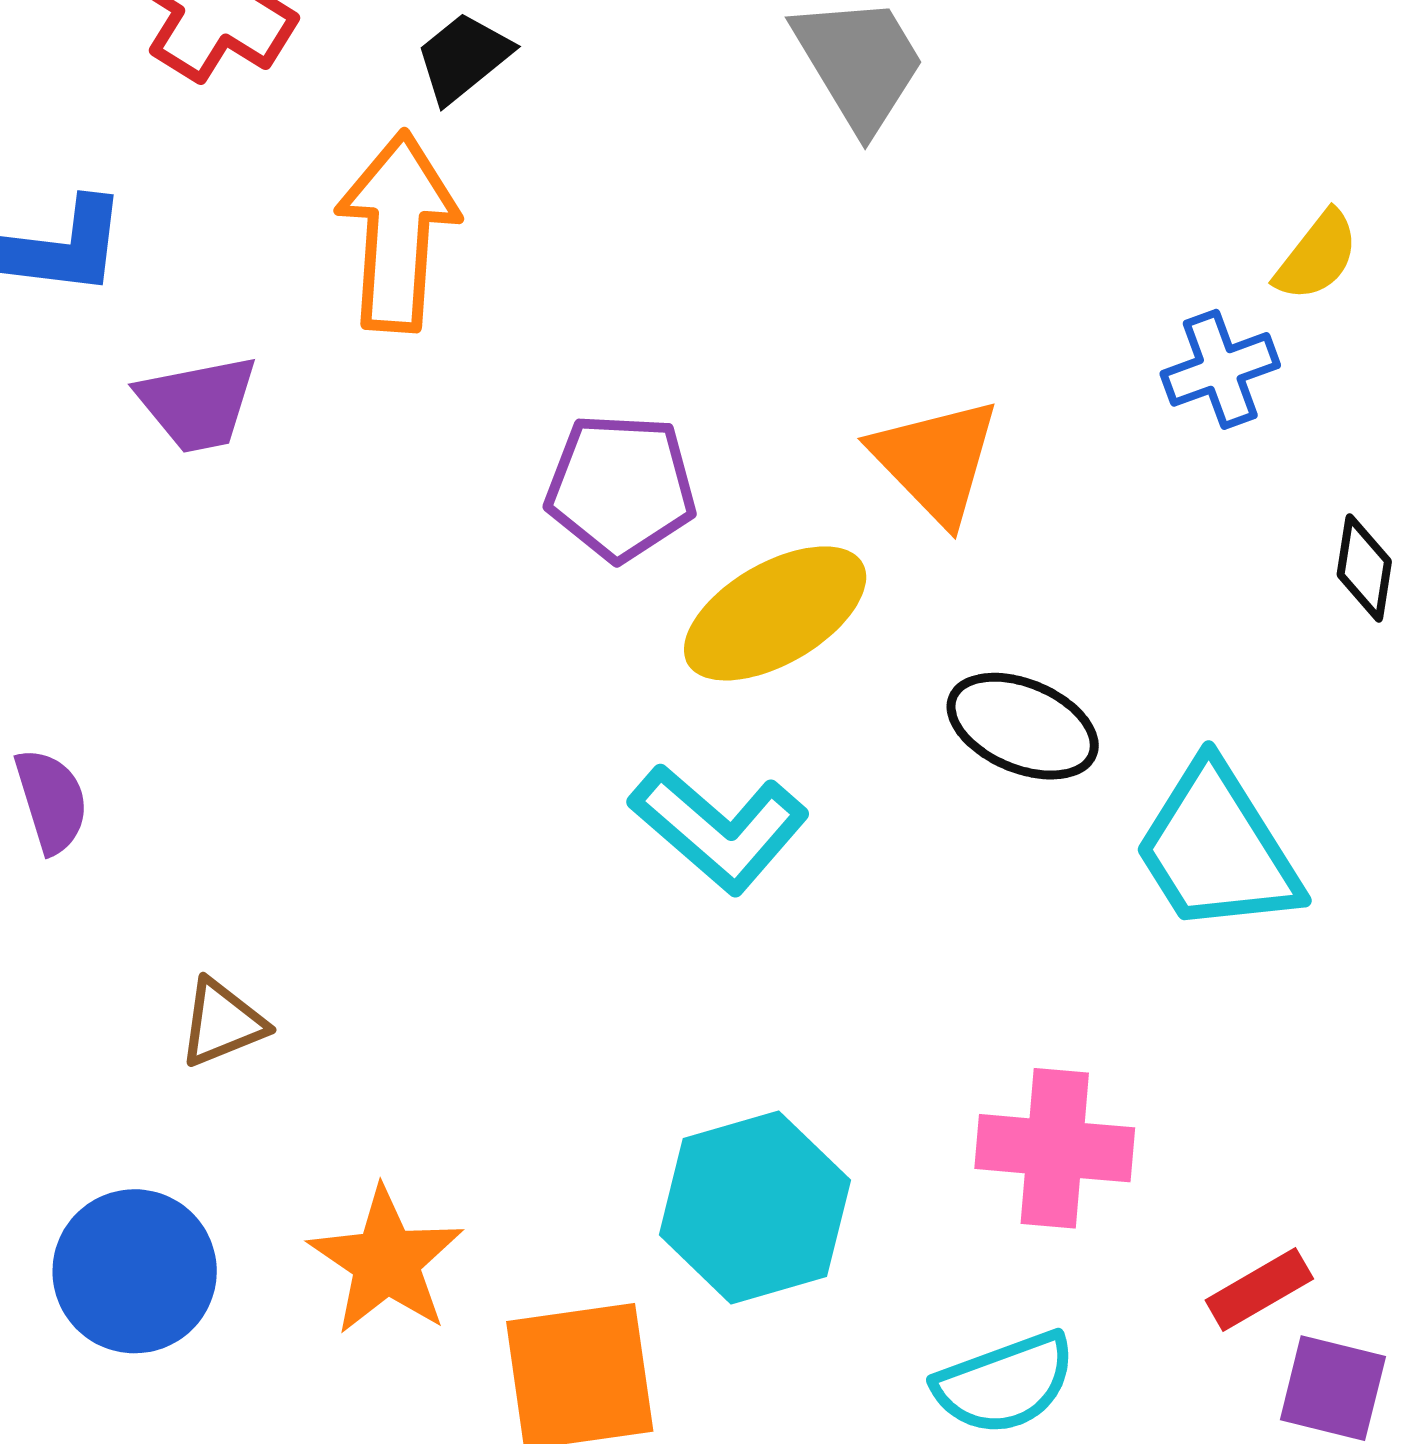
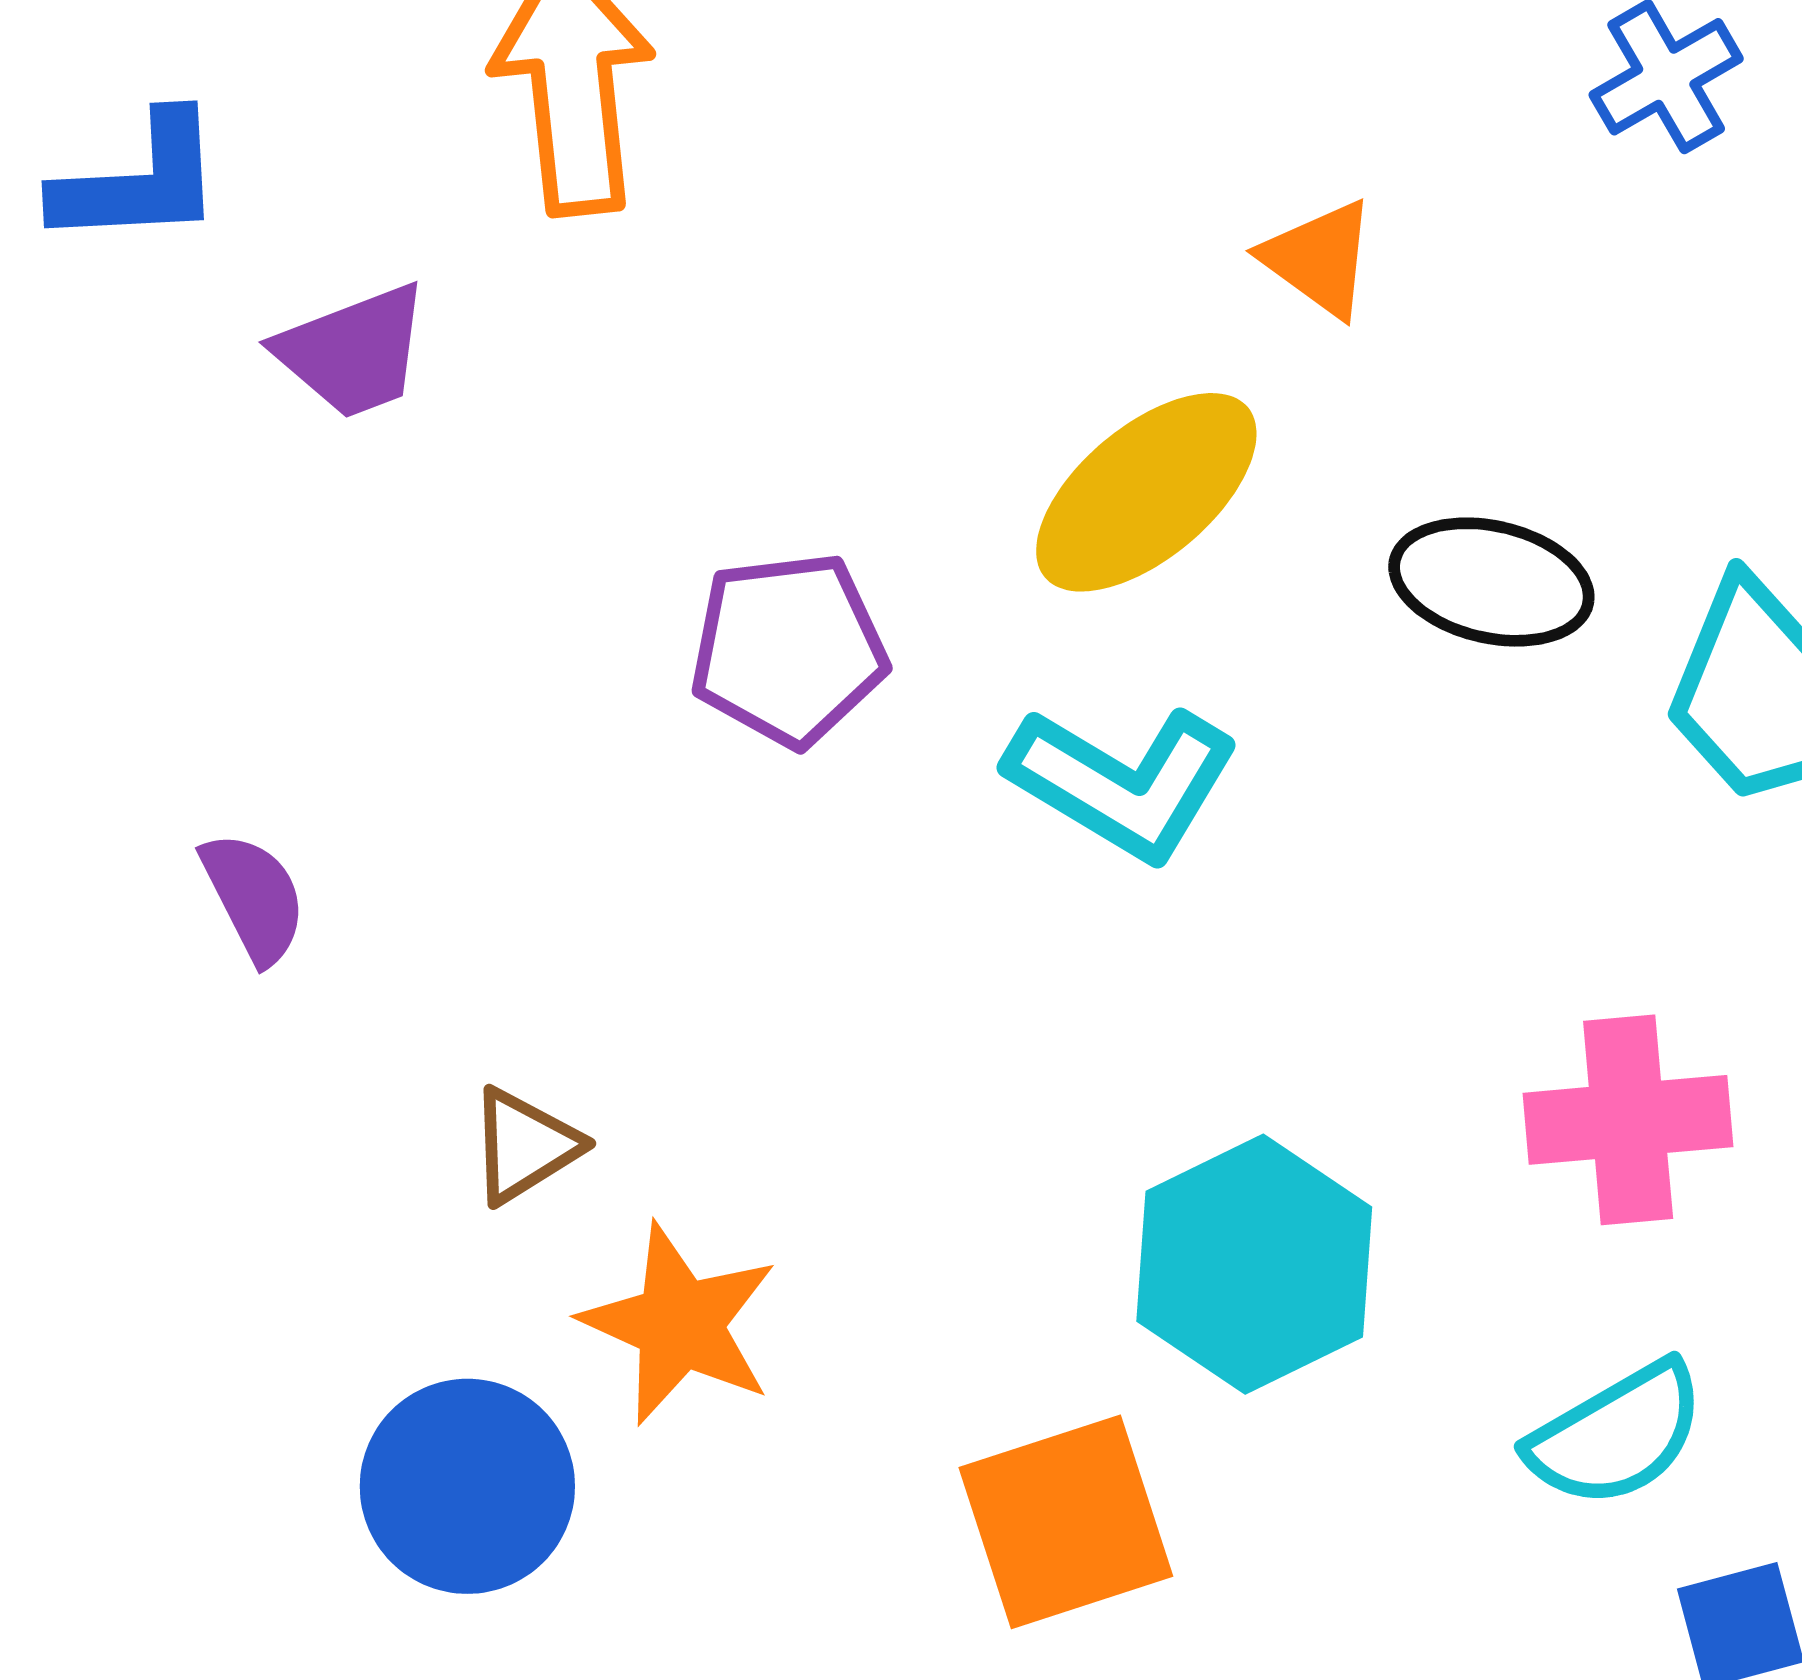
orange triangle: (936, 460) -> (1319, 259), size x0.7
purple pentagon: (621, 487) -> (788, 649), moved
orange star: (386, 1261) -> (680, 1324), moved

